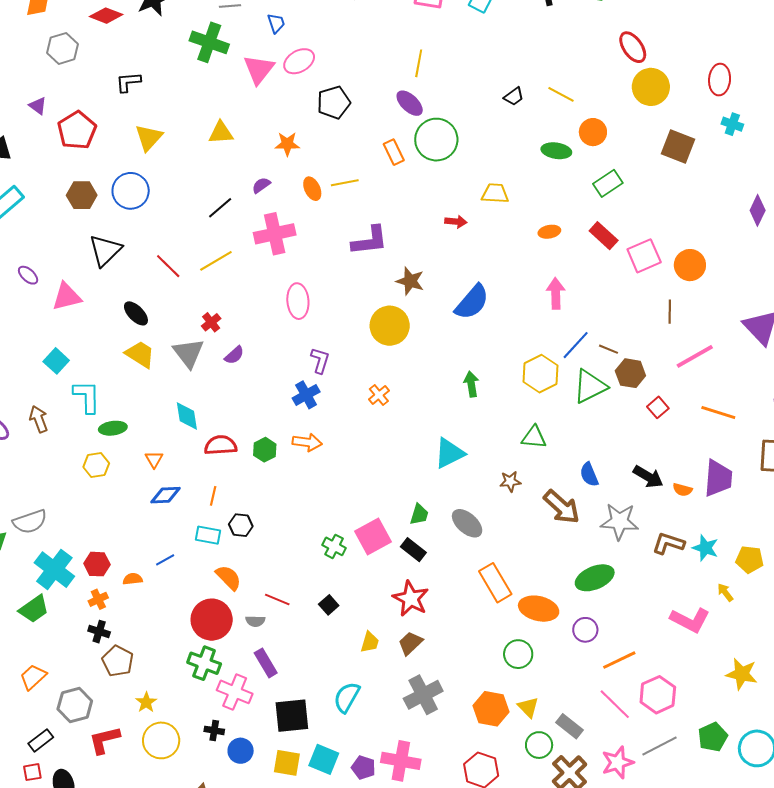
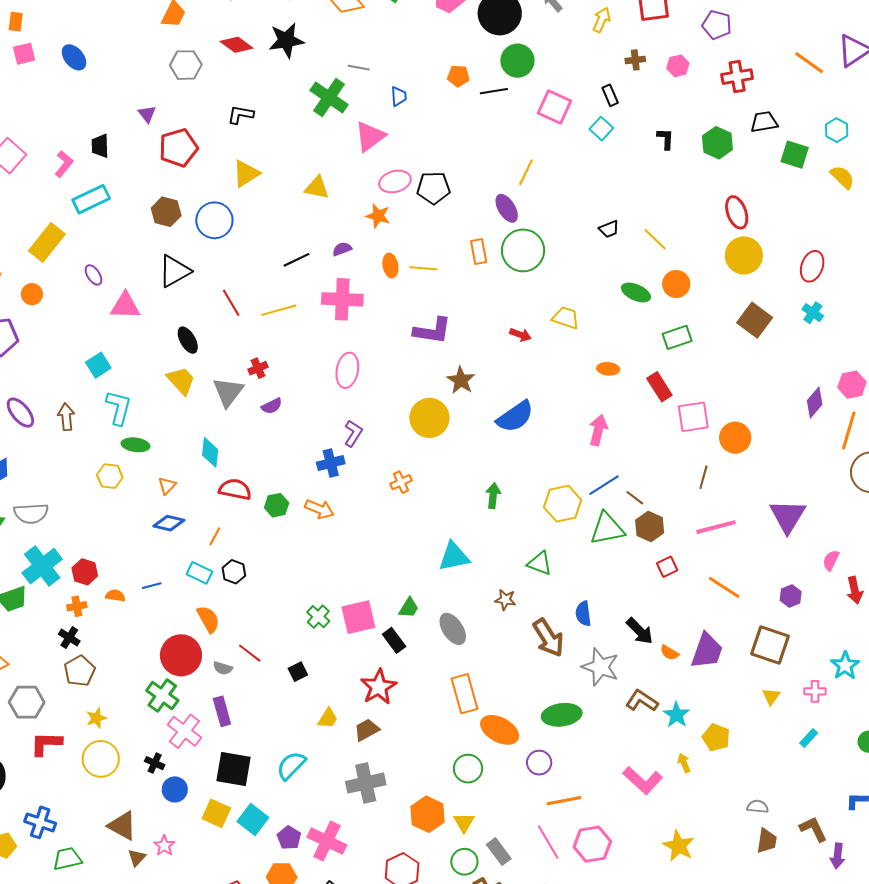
pink ellipse: (299, 61) -> (395, 182), moved

